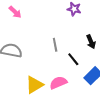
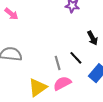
gray line: (55, 45) -> (58, 63), moved

